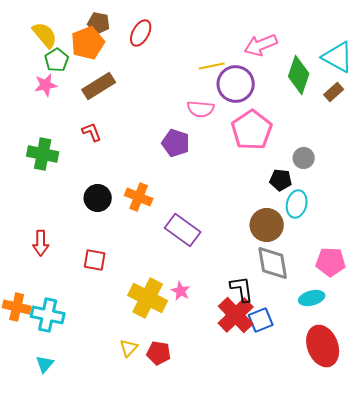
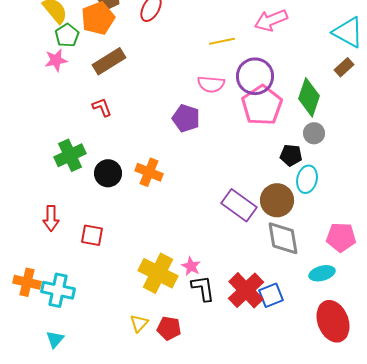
green diamond: (299, 75) -> (309, 97), moved
purple circle: (236, 84) -> (255, 76), moved
green cross: (43, 154) -> (70, 155), moved, turned -36
purple rectangle: (183, 230) -> (239, 205), moved
red square: (95, 260) -> (92, 235), moved
black L-shape: (242, 289) -> (203, 288), moved

